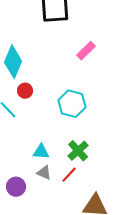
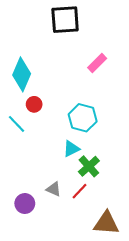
cyan triangle: (41, 152) -> (71, 149), moved, turned -30

